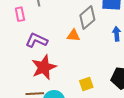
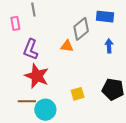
purple L-shape: (37, 40) -> (31, 49), turned -95
red star: (44, 67) -> (37, 76), turned -30

